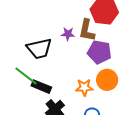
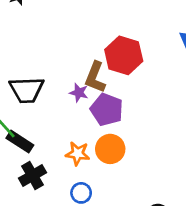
purple star: (68, 34) -> (79, 93), moved

